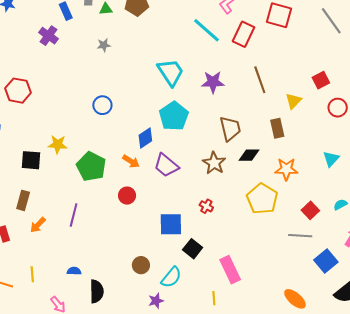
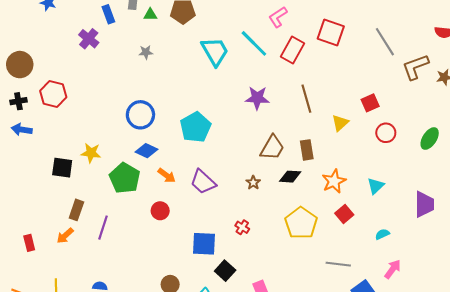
cyan trapezoid: (171, 72) -> (215, 51), moved
blue circle: (102, 105) -> (140, 115), size x1.4
cyan pentagon: (174, 116) -> (196, 127), moved
brown rectangle: (277, 128) -> (307, 150), moved
brown trapezoid: (230, 129) -> (272, 148), turned 40
blue diamond: (145, 138) -> (147, 151), moved, turned 55
brown star: (214, 163) -> (253, 183), size x0.6
orange star: (286, 169) -> (334, 181), moved, turned -30
brown rectangle: (23, 200) -> (76, 210), moved
red square: (310, 210) -> (344, 214), moved

